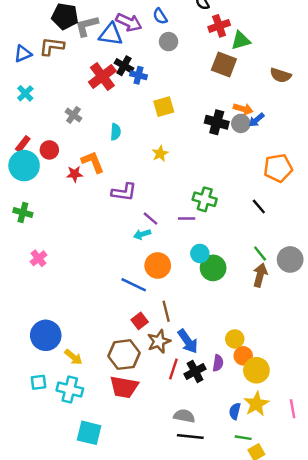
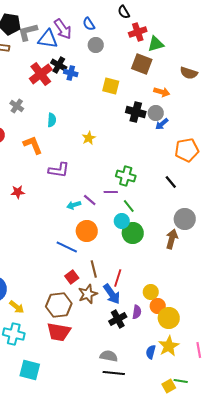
purple arrow: (129, 22) -> (63, 29), turned 30
yellow square: (164, 107) -> (111, 86), moved, turned 30
orange arrow: (243, 109) -> (162, 92), moved
blue arrow: (256, 120) -> (162, 124), moved
red star: (75, 174) -> (18, 192), moved
purple line: (150, 219) -> (90, 200), moved
green line: (260, 253) -> (129, 206), moved
gray circle: (290, 259) -> (185, 219), moved
red line: (173, 369) -> (118, 278), moved
green line: (243, 438) -> (181, 381), moved

